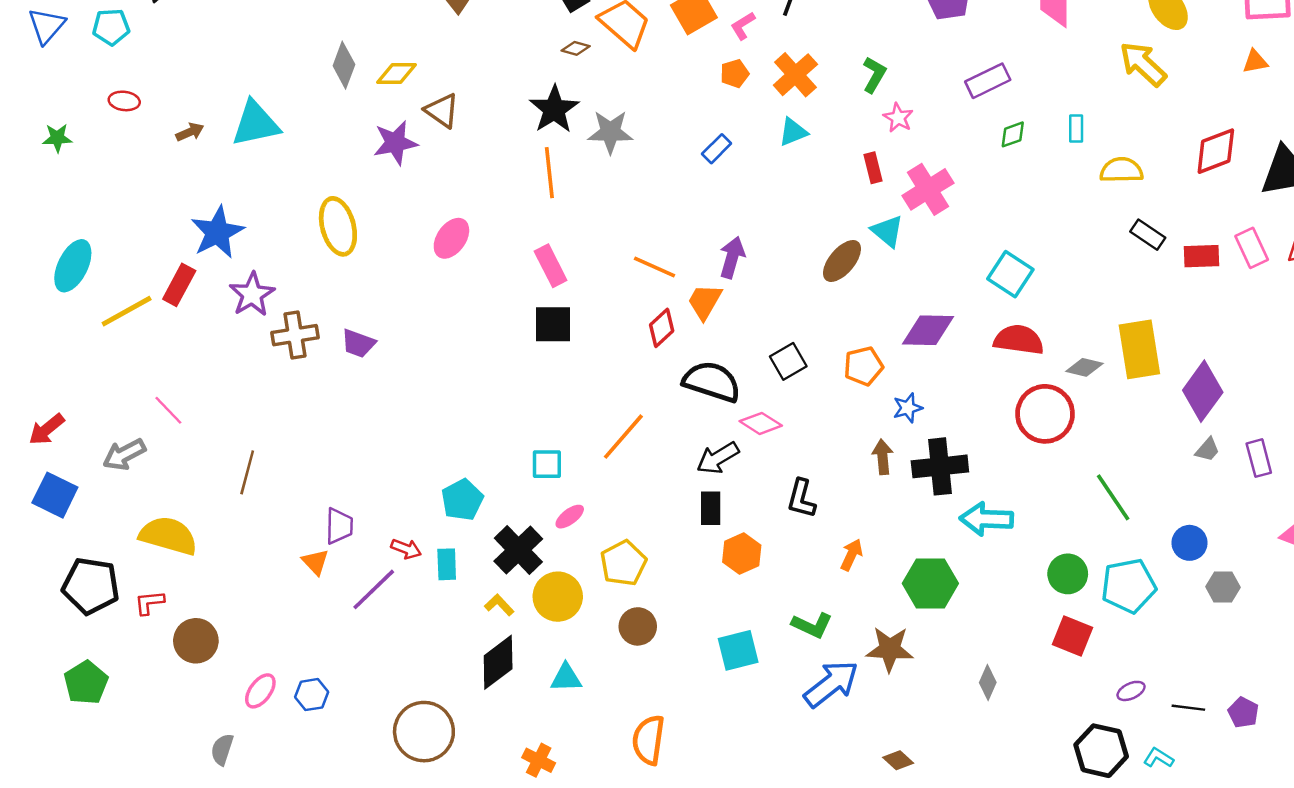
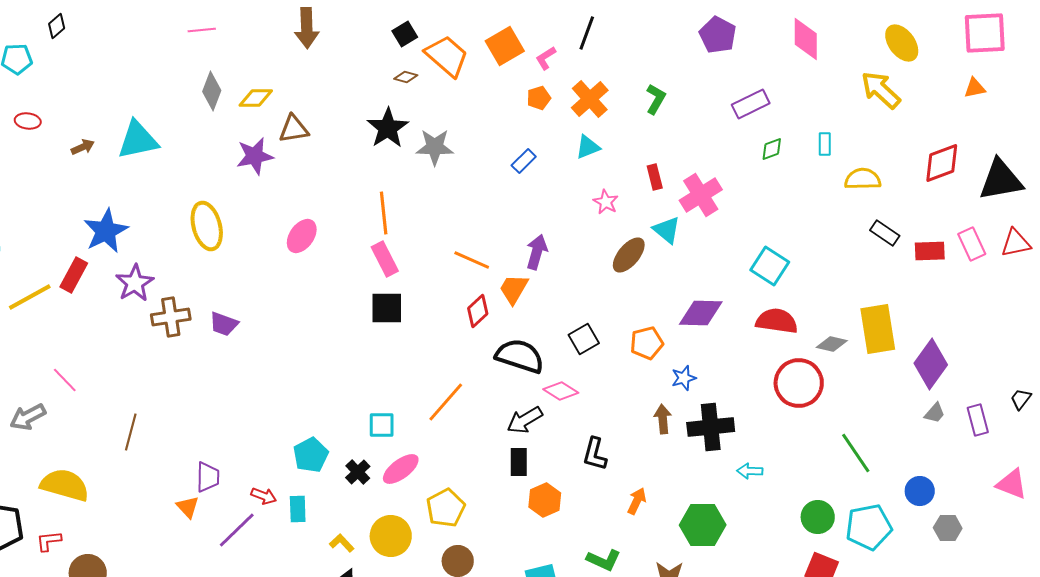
brown triangle: (442, 111) -> (294, 129), turned -44
pink star: (898, 118) -> (606, 202), moved
orange line: (549, 173) -> (384, 213), moved
pink ellipse: (570, 517) -> (401, 469), size x1.5
cyan arrow: (986, 519) -> (750, 471), size x0.6
black cross: (518, 550) -> (358, 472), moved, size x0.6

